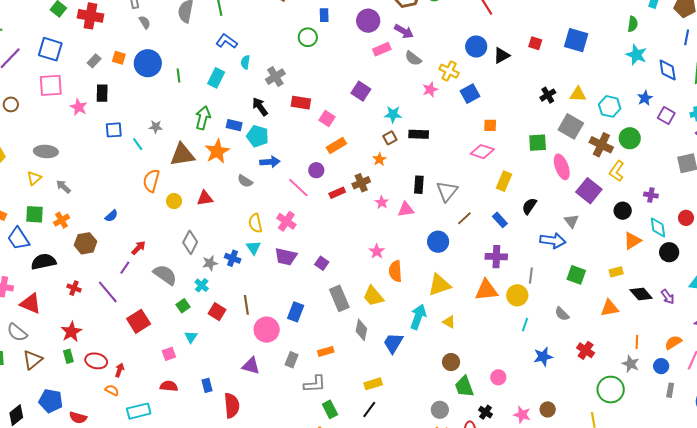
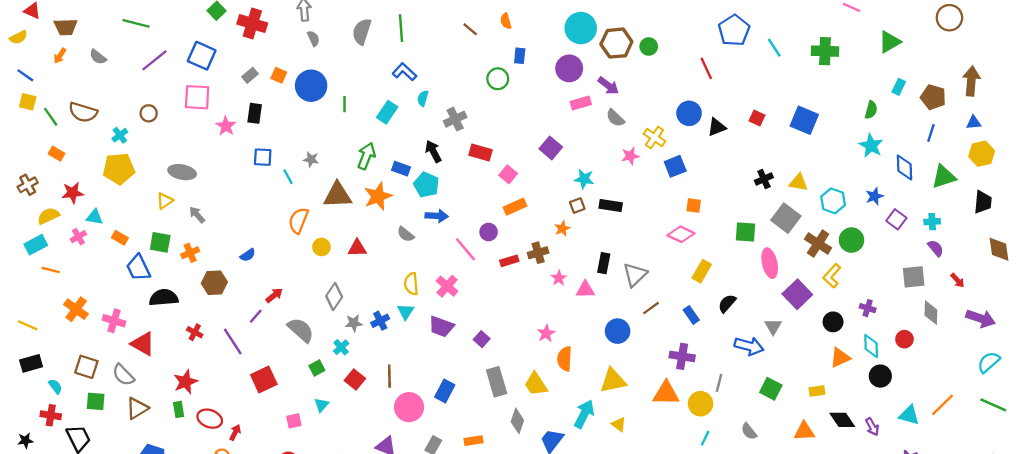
blue cross: (233, 258) -> (380, 321), turned 35

